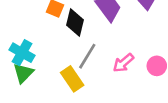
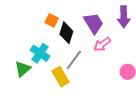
cyan cross: (22, 53) -> (40, 53), moved
pink arrow: (123, 63) -> (102, 44), moved

